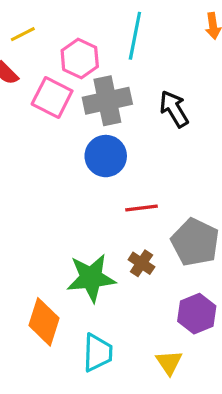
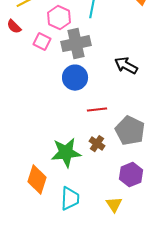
pink square: (52, 98) -> (42, 42), size x0.7
black arrow: (174, 109) -> (126, 66), moved, turned -30

